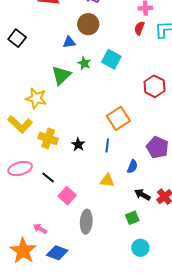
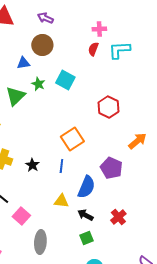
blue semicircle: (132, 167) -> (86, 187), size x1.6
black arrow: (142, 195) -> (85, 215), moved

